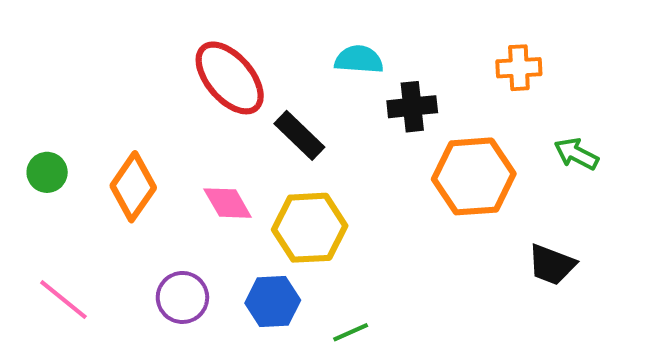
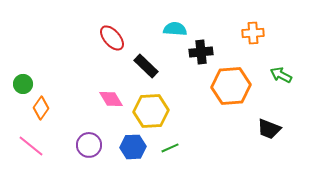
red ellipse: (230, 78) -> (112, 38), size x0.7
orange diamond: (133, 187) -> (41, 108), moved, size x0.7
green line: (351, 332) -> (170, 148), moved

